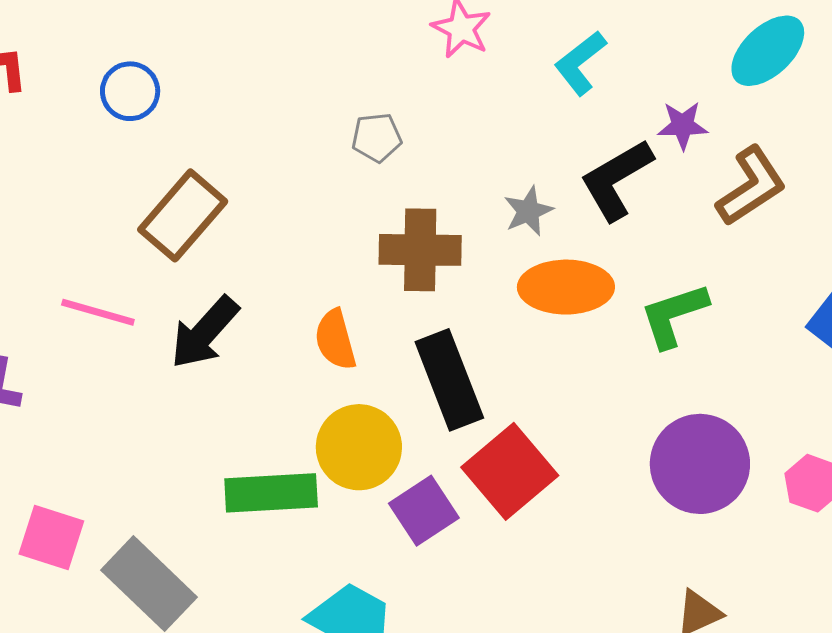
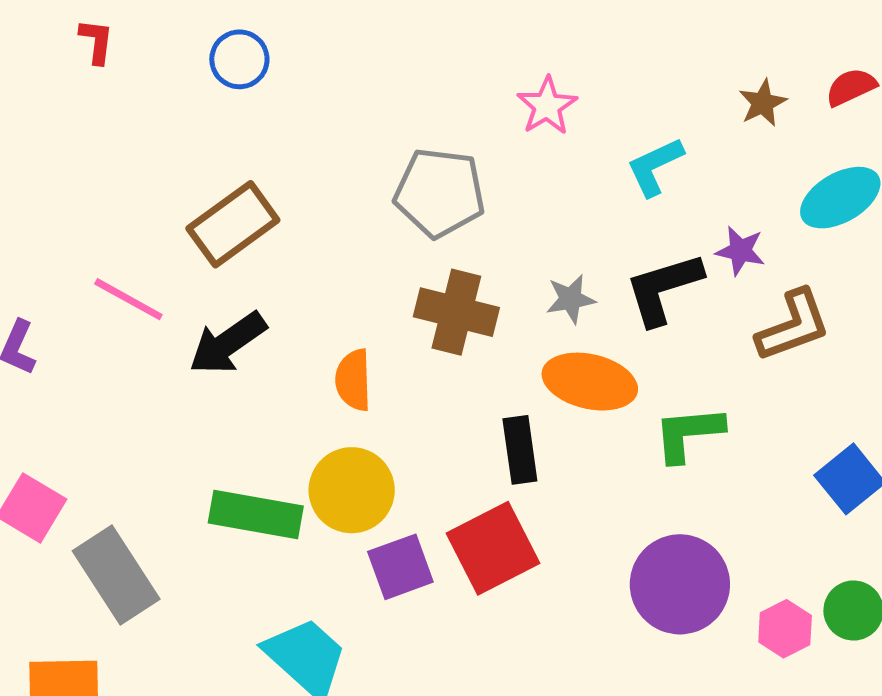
blue circle: (130, 91) -> (239, 59), moved
gray pentagon: (377, 137) -> (440, 193), size x1.8
black rectangle: (449, 380) -> (520, 450), moved, size x0.7

